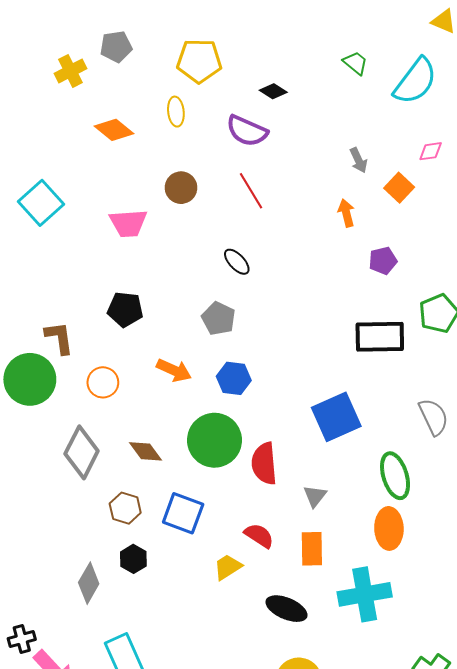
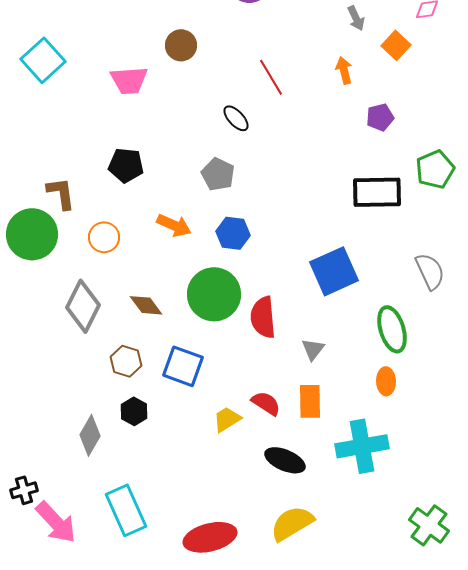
red line: (251, 191) -> (271, 77), moved
orange ellipse: (389, 528) -> (386, 381), size x0.7
red semicircle: (259, 536) -> (266, 403), moved

